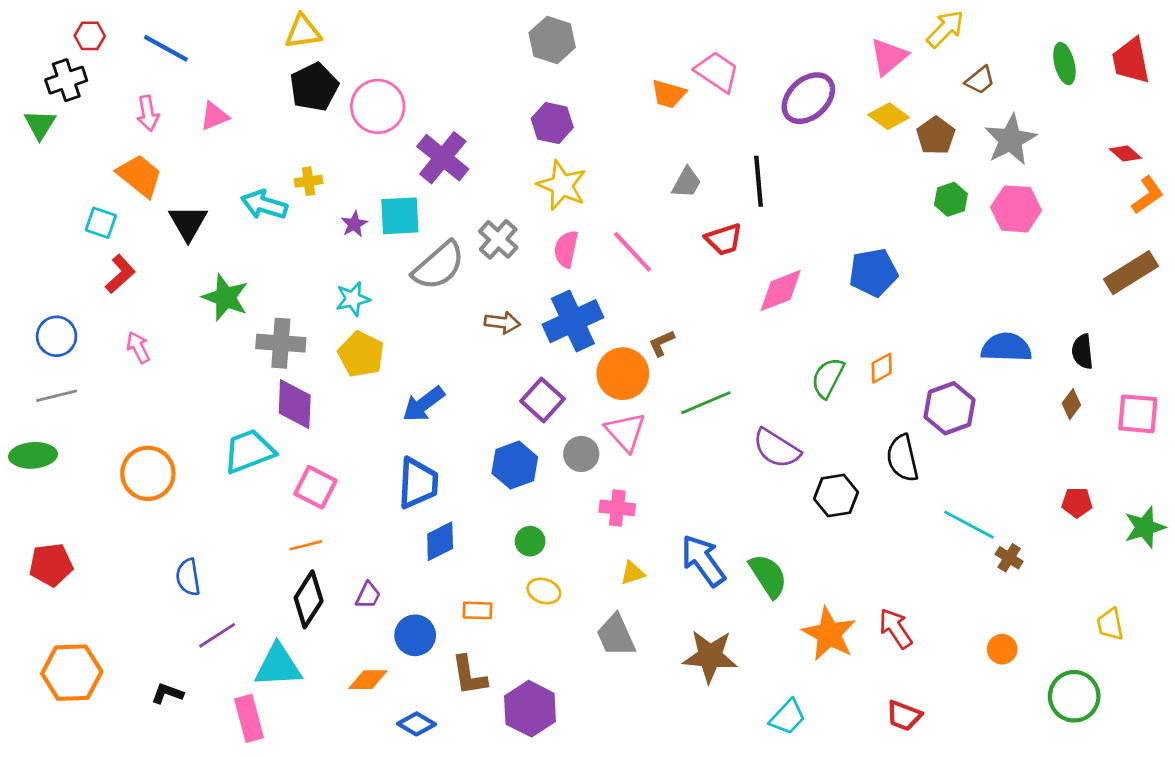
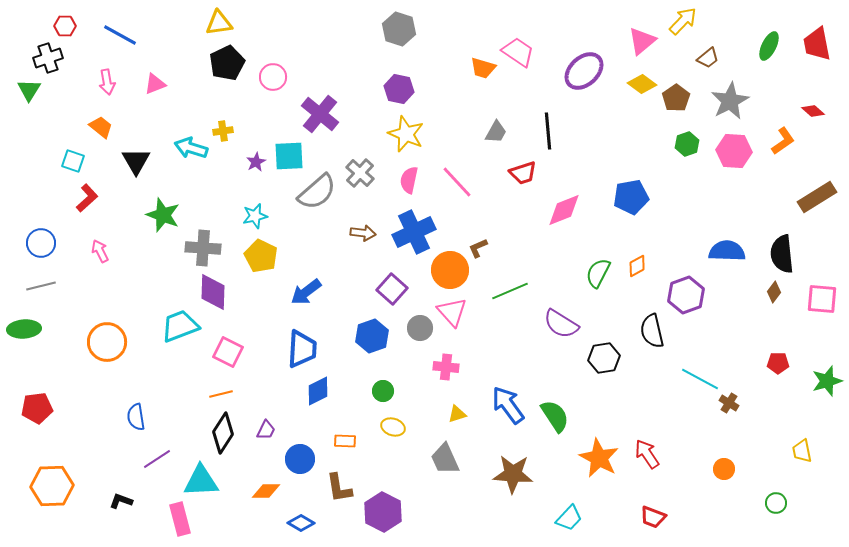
green ellipse: (1064, 64) -> (769, 46), turned 40
pink circle: (378, 106) -> (273, 77), size x0.7
orange trapezoid: (140, 176) -> (101, 127), size x0.7
orange L-shape: (1148, 195) -> (783, 141), moved
black semicircle: (1082, 352) -> (782, 254), size x1.5
green circle: (1074, 696) -> (776, 503), size x0.6

